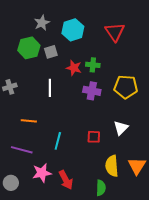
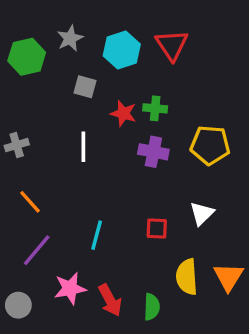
red triangle: (115, 32) -> (172, 45), moved
green hexagon: (29, 48) -> (27, 57), moved
gray square: (51, 52) -> (85, 87), turned 32
orange line: (29, 121) -> (30, 202), moved, turned 42
purple line: (22, 150) -> (37, 250), turned -65
green semicircle: (101, 188) -> (152, 307), moved

